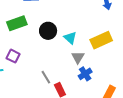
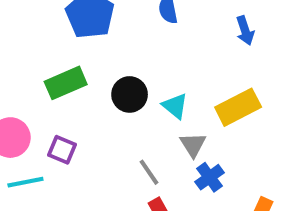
gray line: (46, 77) -> (149, 172), moved

